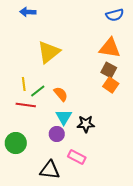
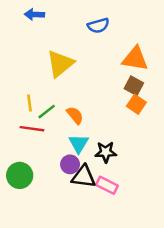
blue semicircle: (115, 15) -> (98, 26), moved
pink rectangle: (77, 157) -> (107, 185), moved
black triangle: (50, 170) -> (84, 177), moved

